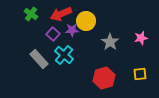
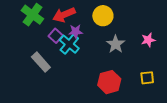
green cross: (31, 14) -> (32, 15), size x1.5
yellow circle: (86, 21) -> (103, 16), moved
cyan cross: (64, 55) -> (69, 44), moved

